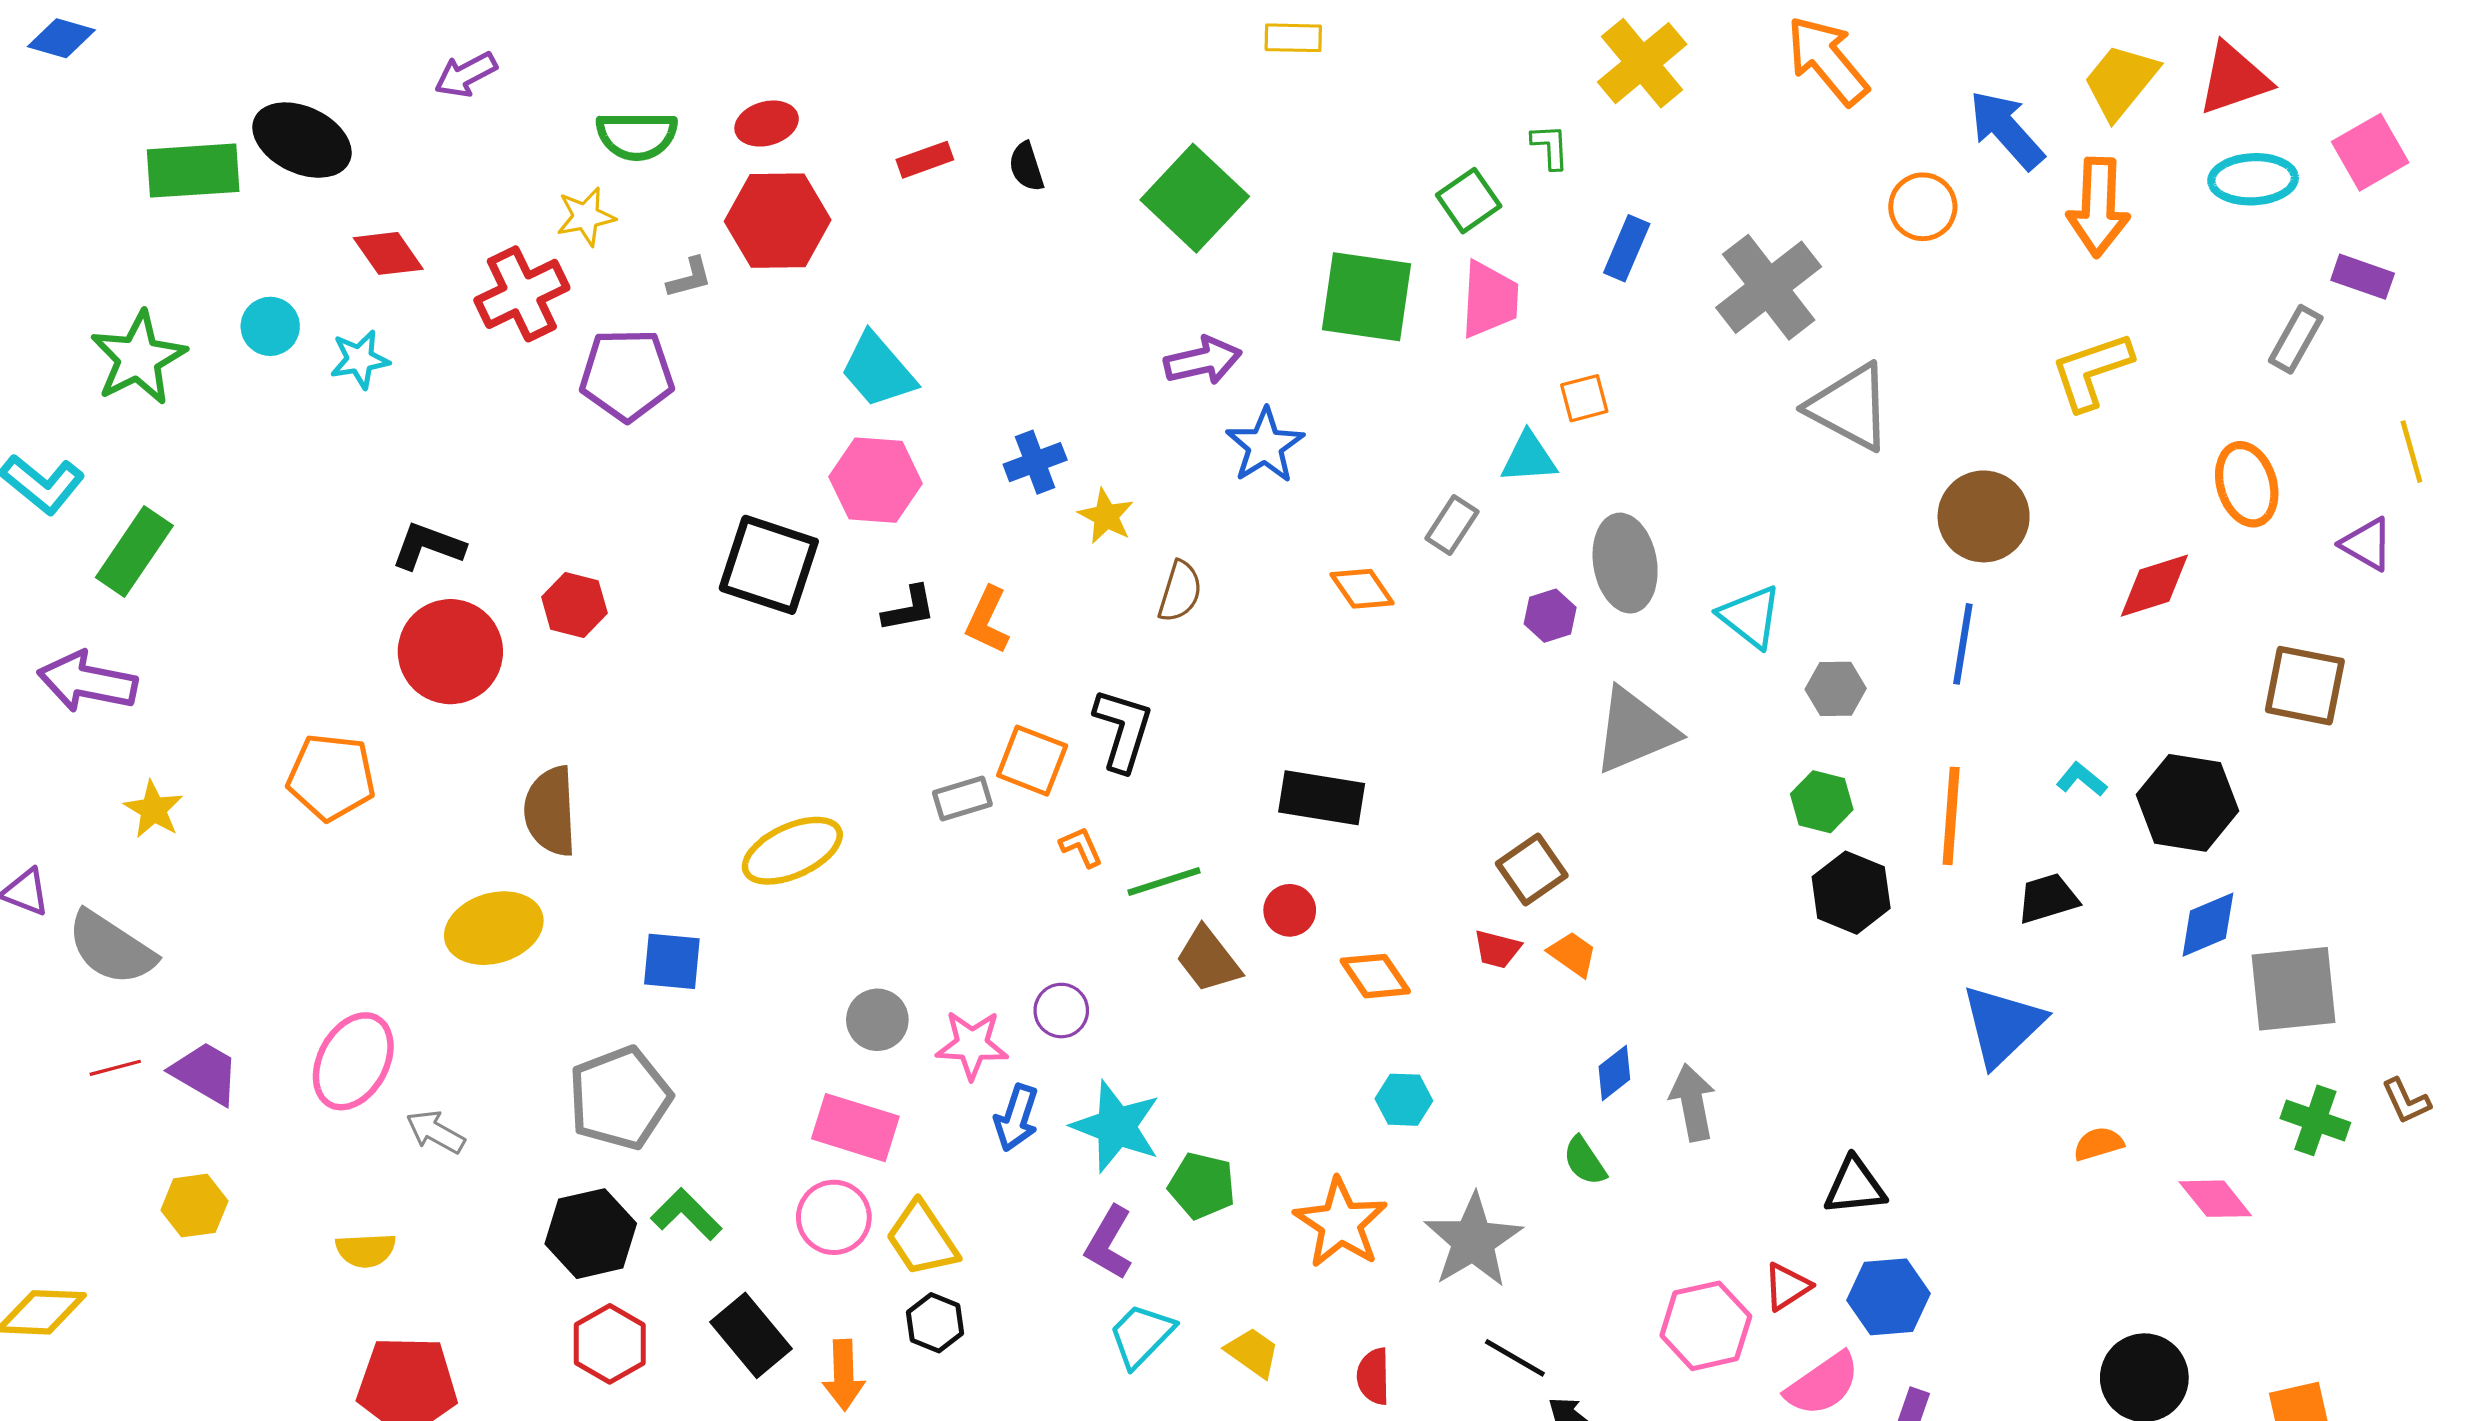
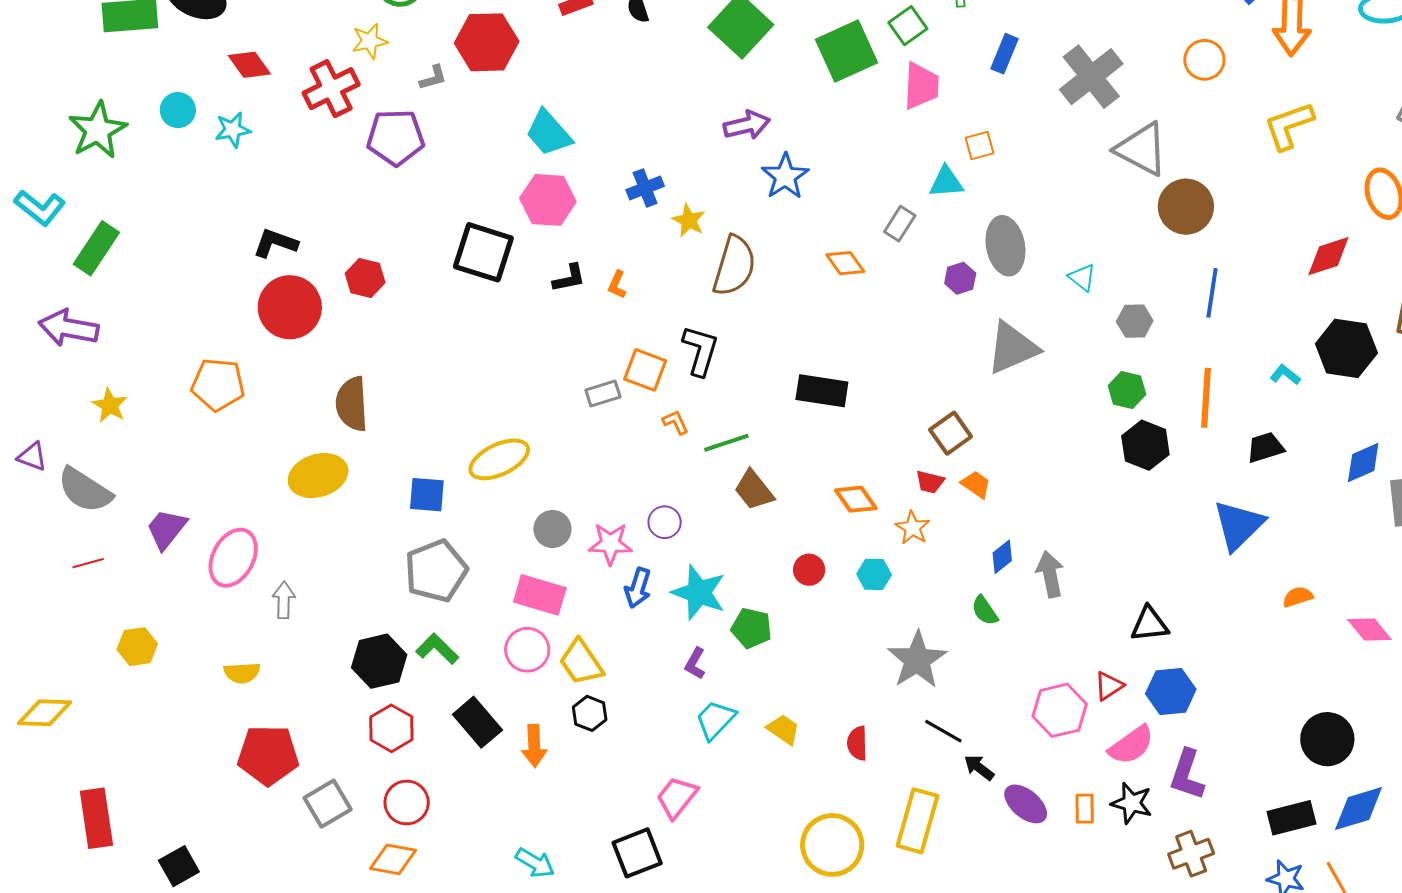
orange circle: (1923, 207) -> (1204, 60), moved
green square: (1367, 297) -> (847, 51), moved, turned -32
brown circle: (1984, 516) -> (1186, 207), moved
brown semicircle: (1180, 591) -> (734, 266), size x1.6
cyan triangle: (1750, 617) -> (1082, 278), size x0.7
orange L-shape: (987, 620) -> (617, 285), size x0.7
black hexagon: (2188, 803) -> (1346, 348), moved
yellow ellipse: (792, 851) -> (499, 459), moved
red circle: (1290, 910) -> (809, 570), moved
purple trapezoid: (205, 1073) -> (166, 529), moved, turned -81
gray pentagon: (620, 1098) -> (436, 571), moved
gray arrow: (435, 1132) -> (284, 600), turned 63
orange star: (1341, 1223) -> (913, 528), moved, size x0.6
purple L-shape: (1109, 1243) -> (695, 664), size x0.7

